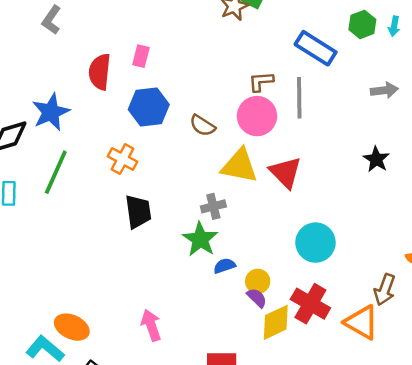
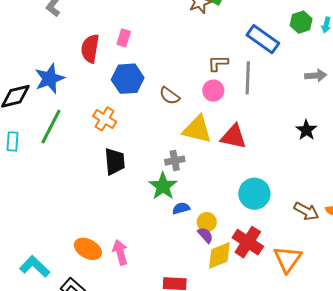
pink circle: (257, 116) -> (213, 91), size x0.7
red triangle: (286, 172) -> (234, 137), turned -36
brown arrow: (385, 290) -> (306, 211), moved, turned -85
orange triangle: (362, 322) -> (288, 259), turned 32
orange ellipse: (72, 327) -> (88, 249), moved

